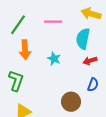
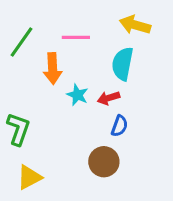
orange arrow: (25, 50) -> (53, 68), moved
red arrow: (90, 61) -> (109, 98), moved
blue semicircle: (93, 85) -> (119, 126), moved

